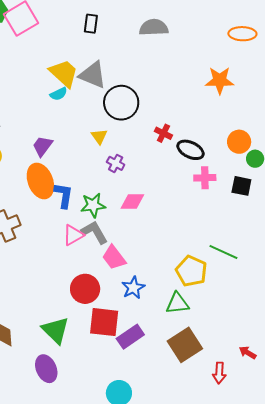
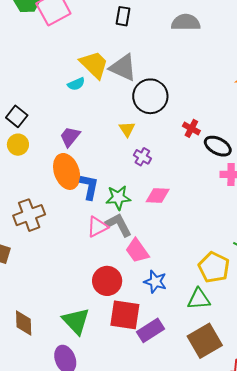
cyan semicircle: (59, 94) -> (76, 84), moved
blue star: (133, 288) -> (155, 282), turned -30

